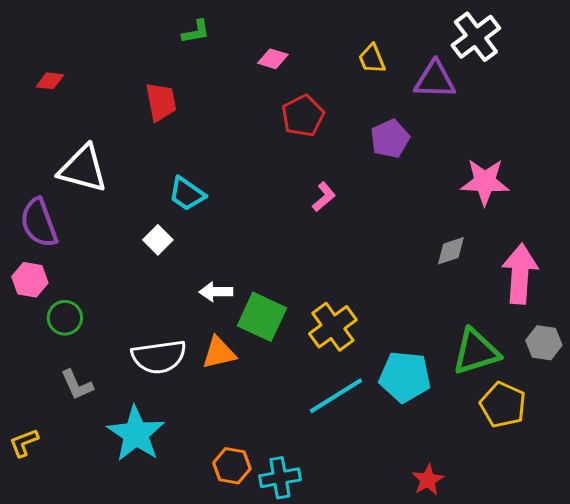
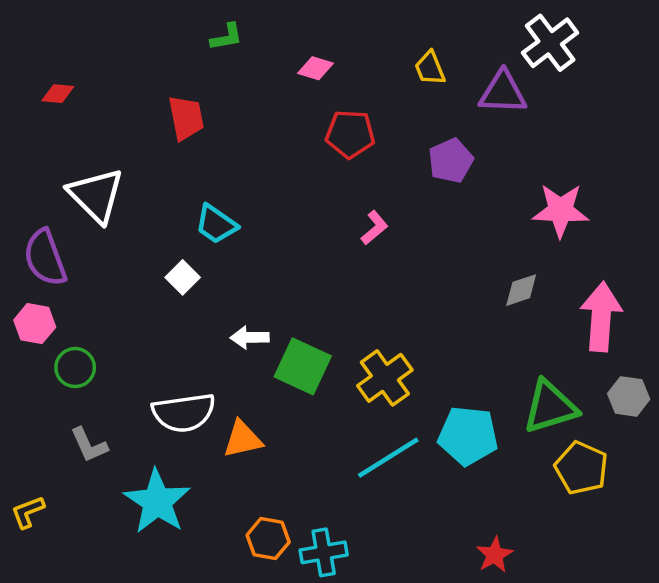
red pentagon: (303, 116) -> (350, 134), turned 30
white triangle: (83, 169) -> (96, 195), turned 30
orange triangle: (219, 353) -> (243, 439), moved

